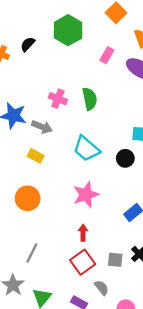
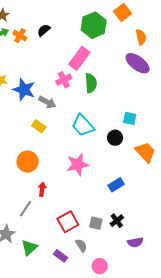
green hexagon: (68, 30) -> (94, 25), moved
pink rectangle: (107, 55) -> (79, 58), moved, size x1.6
pink cross: (58, 99) -> (64, 80), turned 35
red arrow: (83, 233) -> (42, 189), moved

